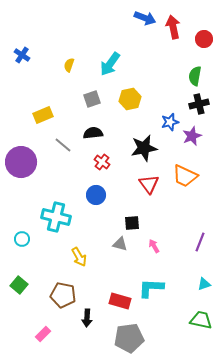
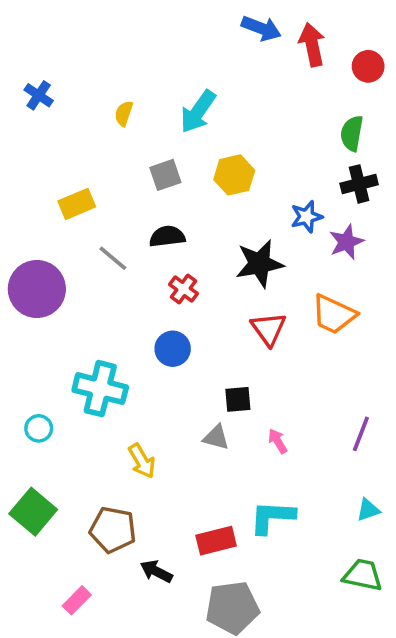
green square: (19, 285) -> (33, 512), size x1.4
red rectangle: (120, 301) -> (216, 541), turned -30
black arrow: (87, 318) -> (156, 571), turned 114

